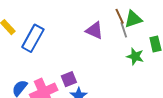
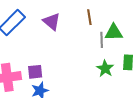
brown line: (120, 16) -> (89, 17), moved
purple triangle: (95, 30) -> (52, 21), moved

